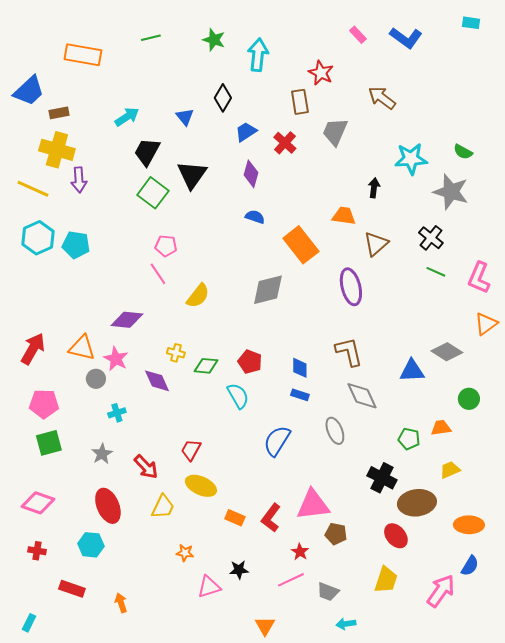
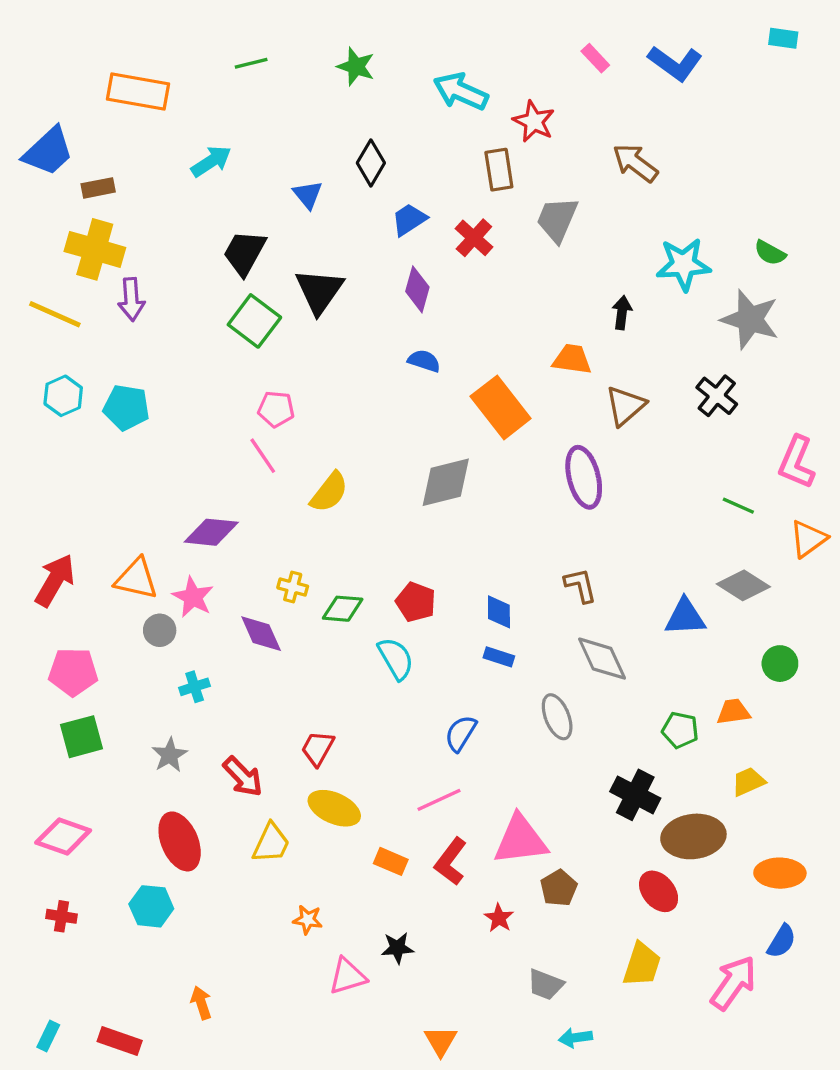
cyan arrow: (258, 55) -> (461, 91), moved, turned -72
cyan arrow: (127, 117) -> (211, 161), moved
cyan hexagon: (38, 238) -> (63, 396), size x0.7
green line: (436, 272) -> (738, 506), moved
brown L-shape: (349, 352) -> (580, 585), size x0.7
blue semicircle: (277, 441) -> (461, 733), size x0.7
brown pentagon: (336, 534) -> (559, 888), turned 30
pink line: (291, 580) -> (439, 800), moved
red rectangle: (72, 589) -> (120, 1041), moved

